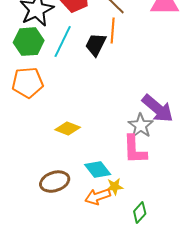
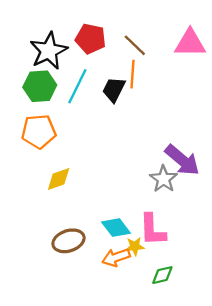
yellow diamond: (68, 129) -> (59, 179), moved, turned -40
pink L-shape: (135, 150) -> (152, 230), moved
green diamond: (140, 213) -> (162, 275), turned 35

